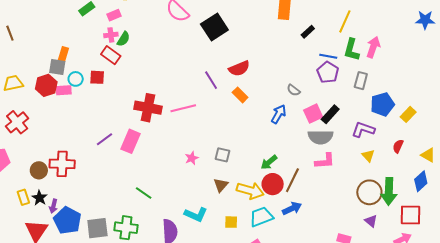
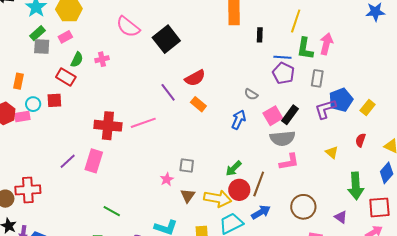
black rectangle: (308, 32) -> (260, 35), turned -40
pink cross: (111, 35) -> (102, 59), moved
gray square: (57, 67) -> (42, 47), moved
purple L-shape: (363, 130) -> (325, 109), moved, turned -30
pink star: (192, 158) -> (167, 179), moved
brown circle: (369, 192) -> (303, 207), moved

